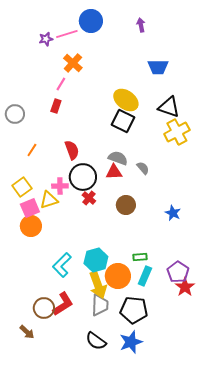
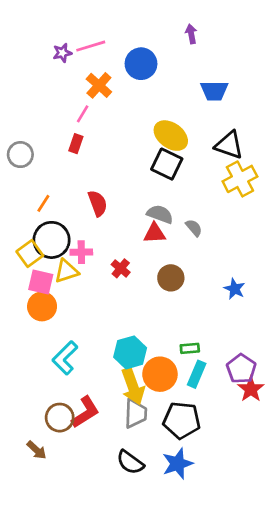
blue circle: (91, 21) -> (141, 64), moved
black circle: (83, 177) -> (52, 240), moved
pink square: (30, 208) -> (41, 282), turned 36
cyan L-shape: (62, 265) -> (65, 358), moved

